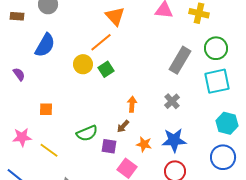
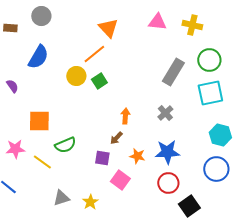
orange square: (46, 109) -> (39, 121), size x1.6
green semicircle: (87, 133) -> (65, 145), moved

